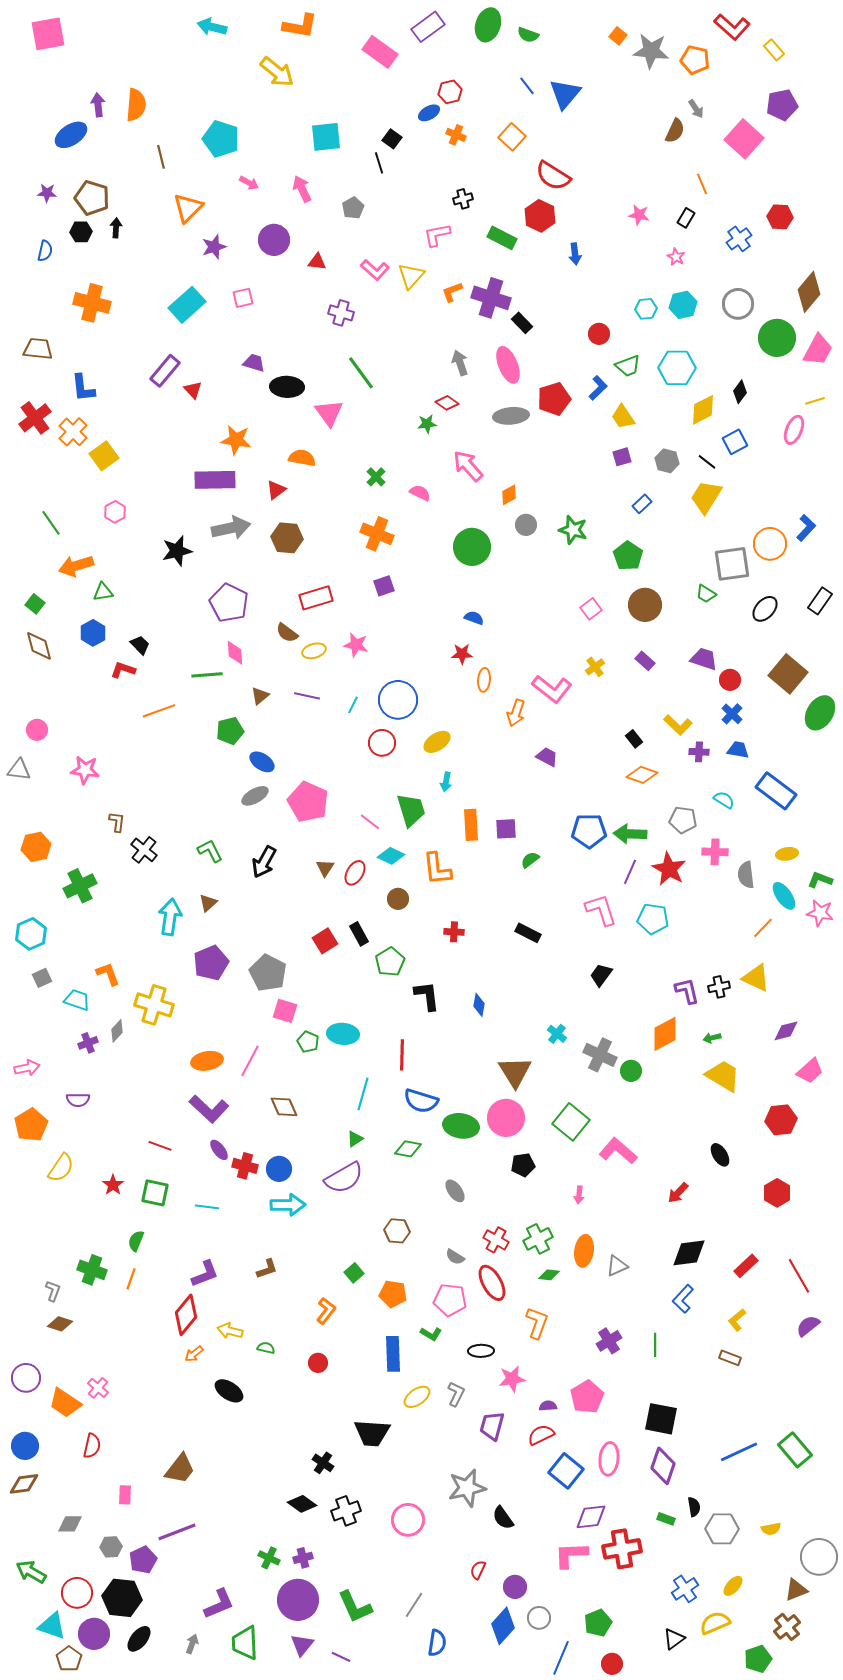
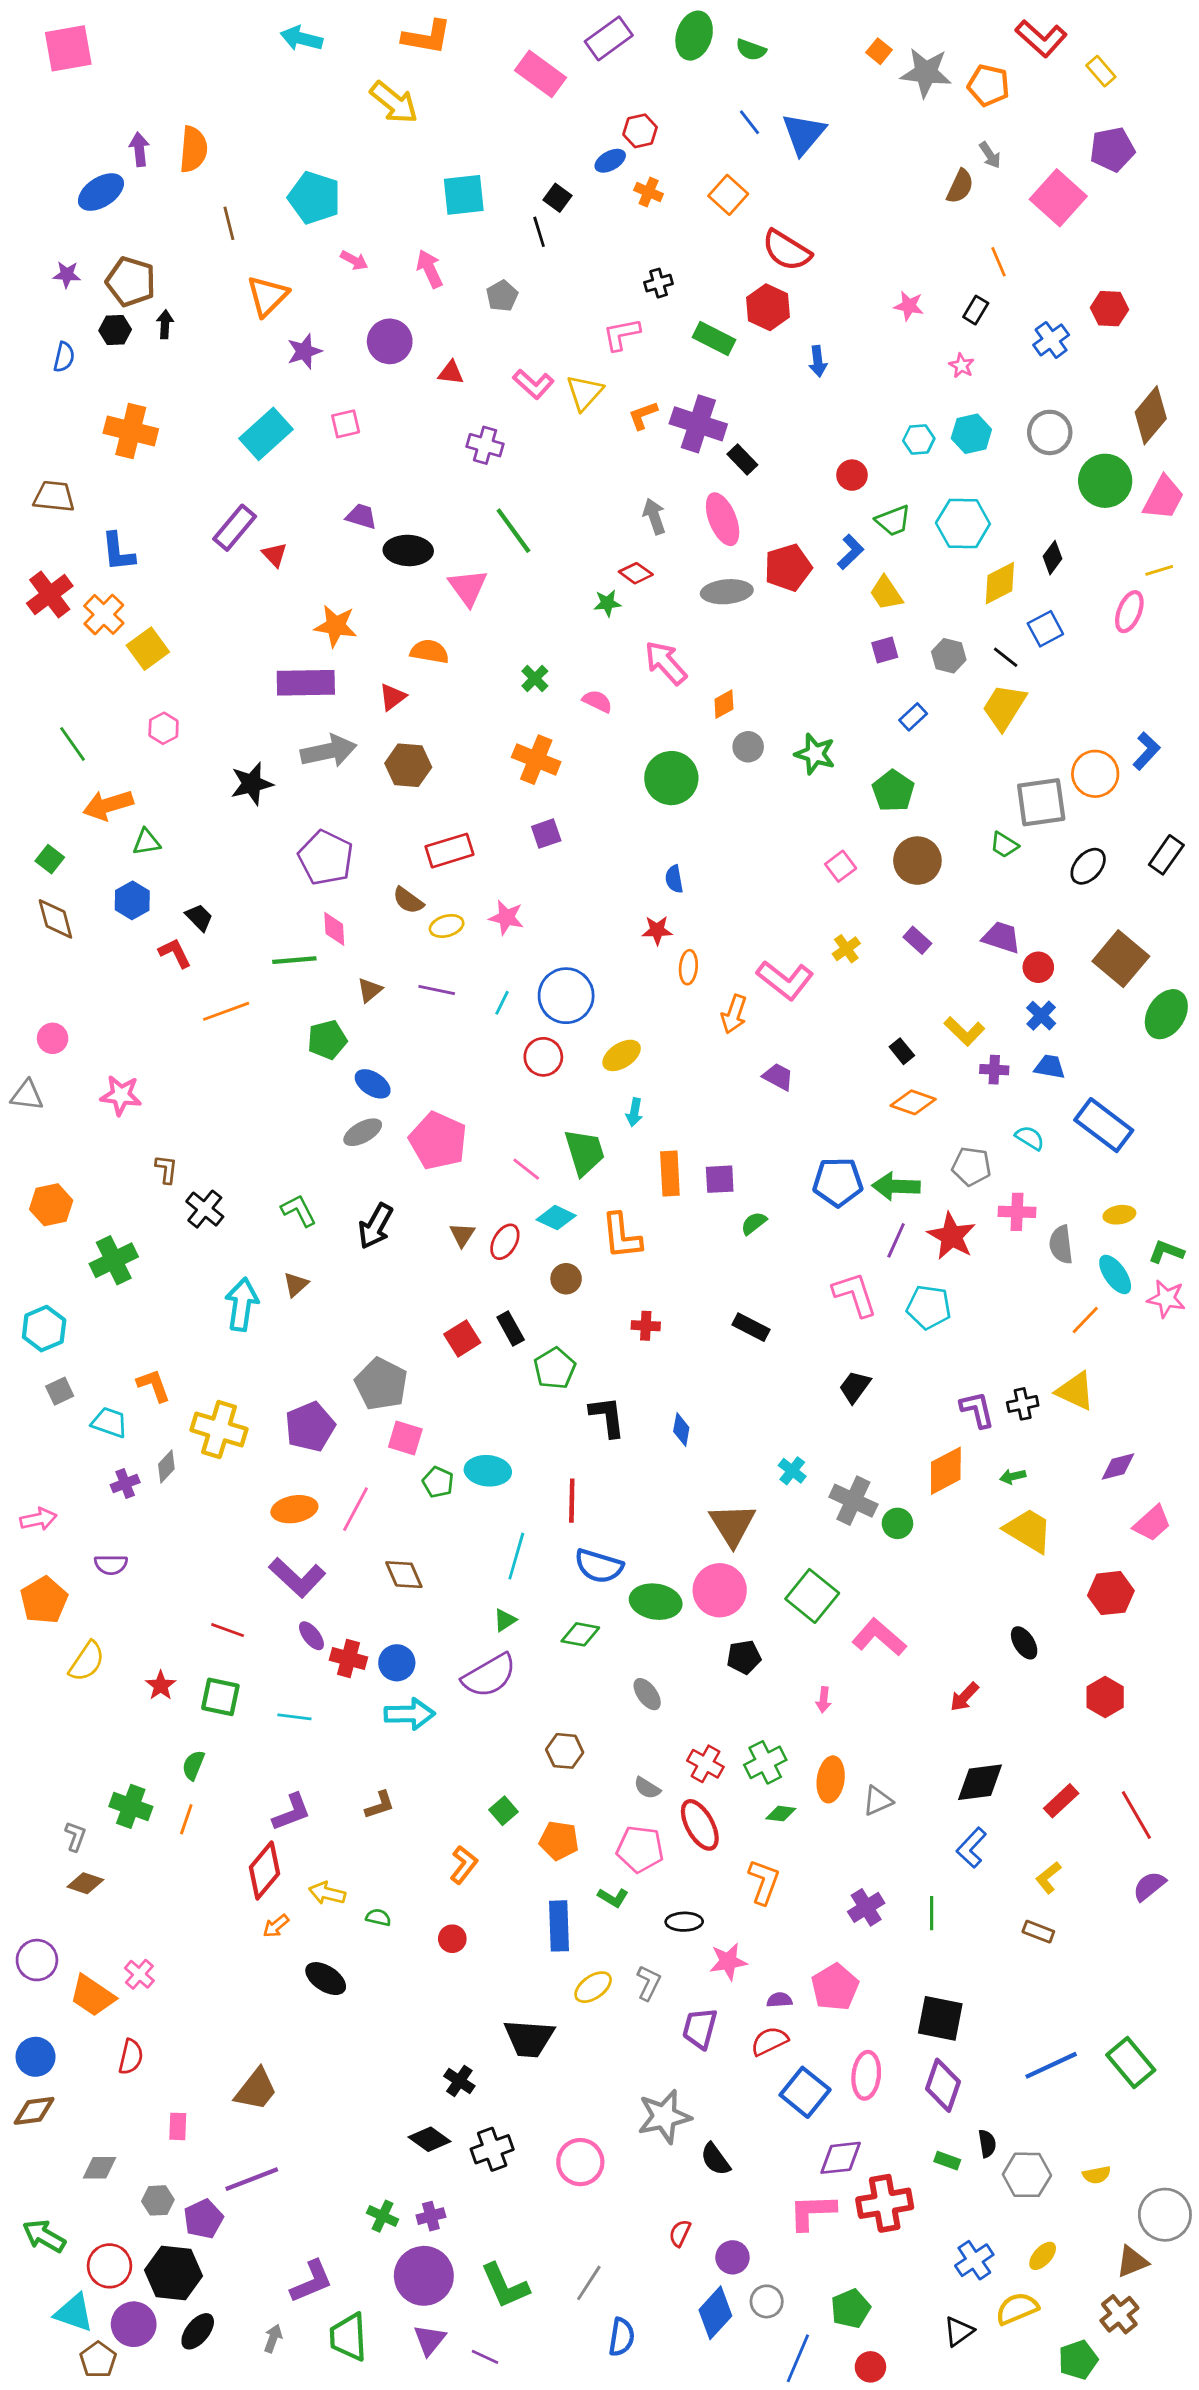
blue semicircle: (474, 618) -> (674, 879), turned -120
red L-shape: (123, 670) -> (175, 953), turned 45
purple pentagon: (211, 963) -> (310, 1427), moved

